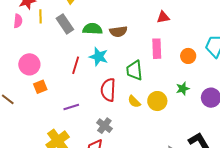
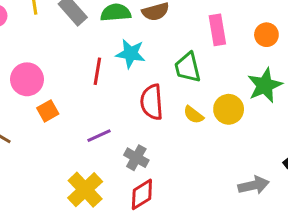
green star: (183, 89) -> (265, 85), size x1.6
gray cross: (104, 126) -> (136, 158), moved

